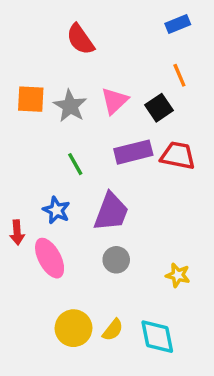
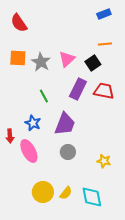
red semicircle: (80, 39) -> (19, 23), moved
orange line: (179, 75) -> (105, 44), turned -72
purple rectangle: (133, 152) -> (78, 89), turned -50

